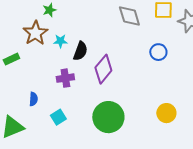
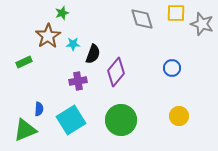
blue circle: (158, 52) -> (172, 68), moved
blue semicircle: (33, 99) -> (39, 109), moved
cyan square: (58, 117) -> (71, 120), size x1.8

